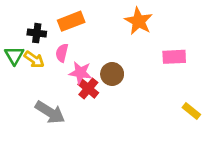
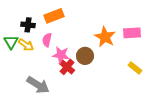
orange star: (139, 21) -> (105, 37), moved
pink rectangle: (174, 57) -> (132, 33), moved
yellow rectangle: (191, 111) -> (135, 68), moved

